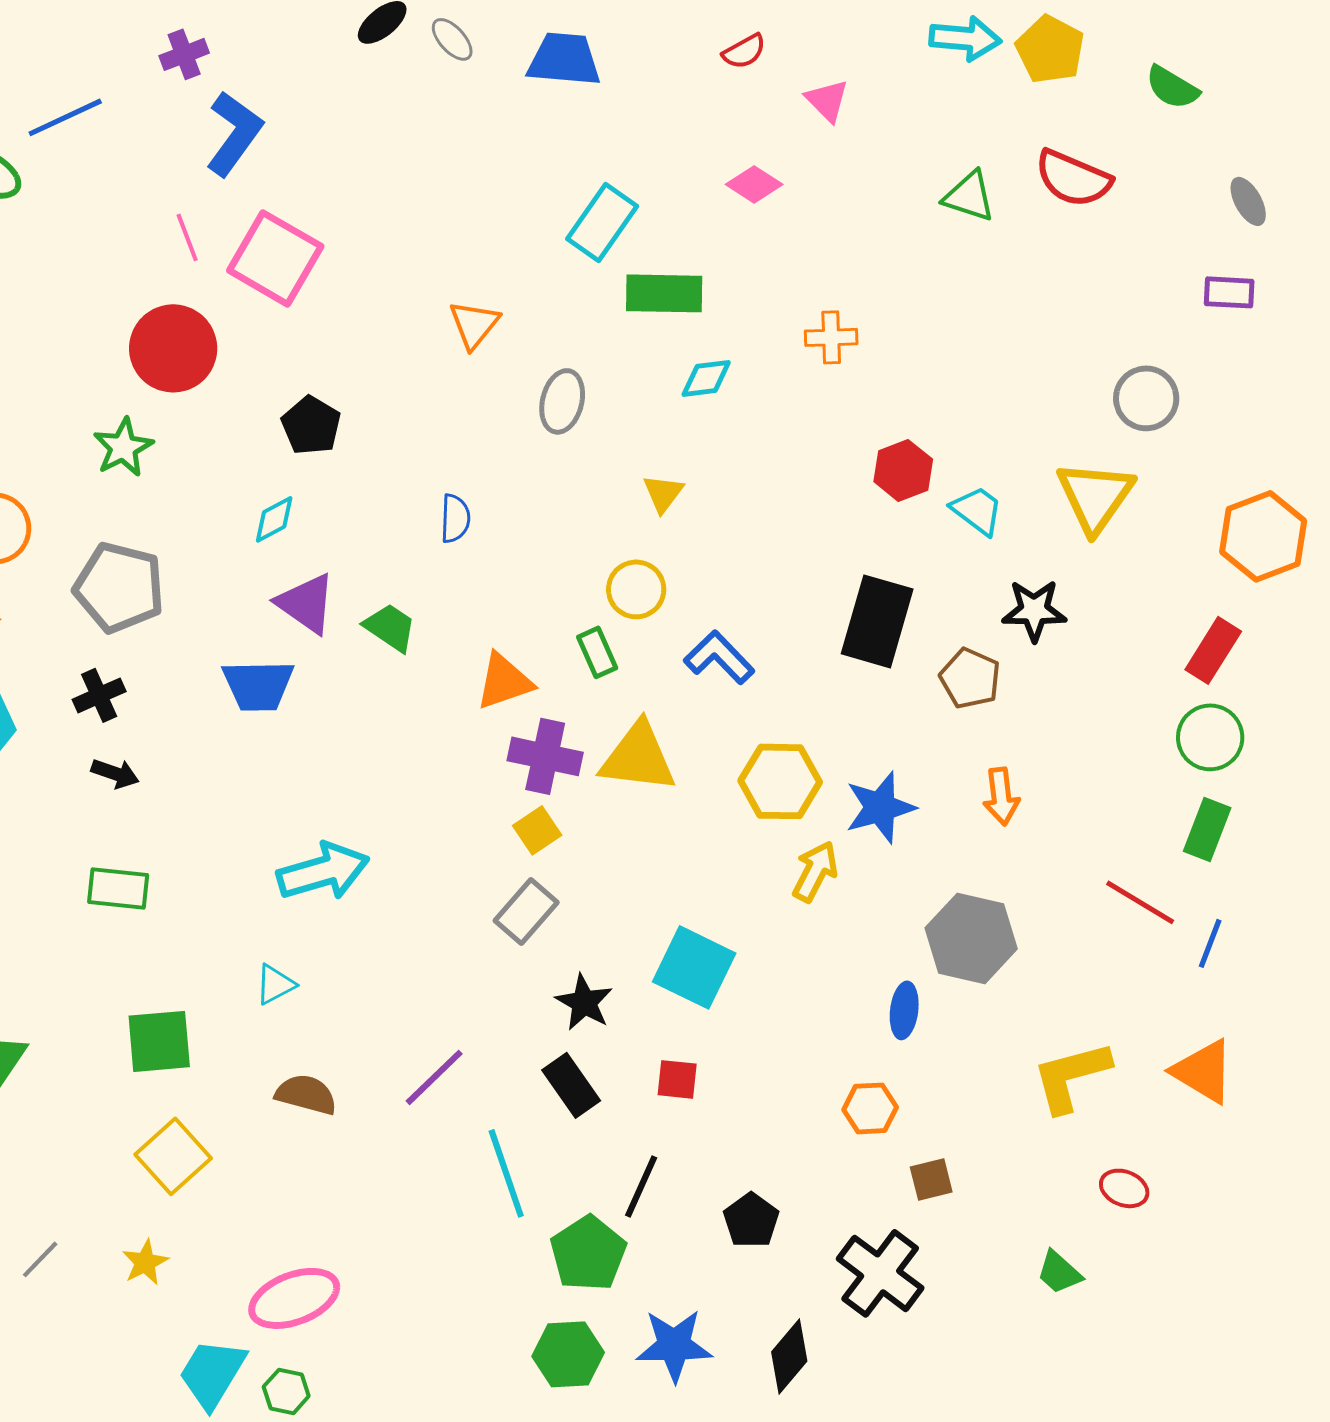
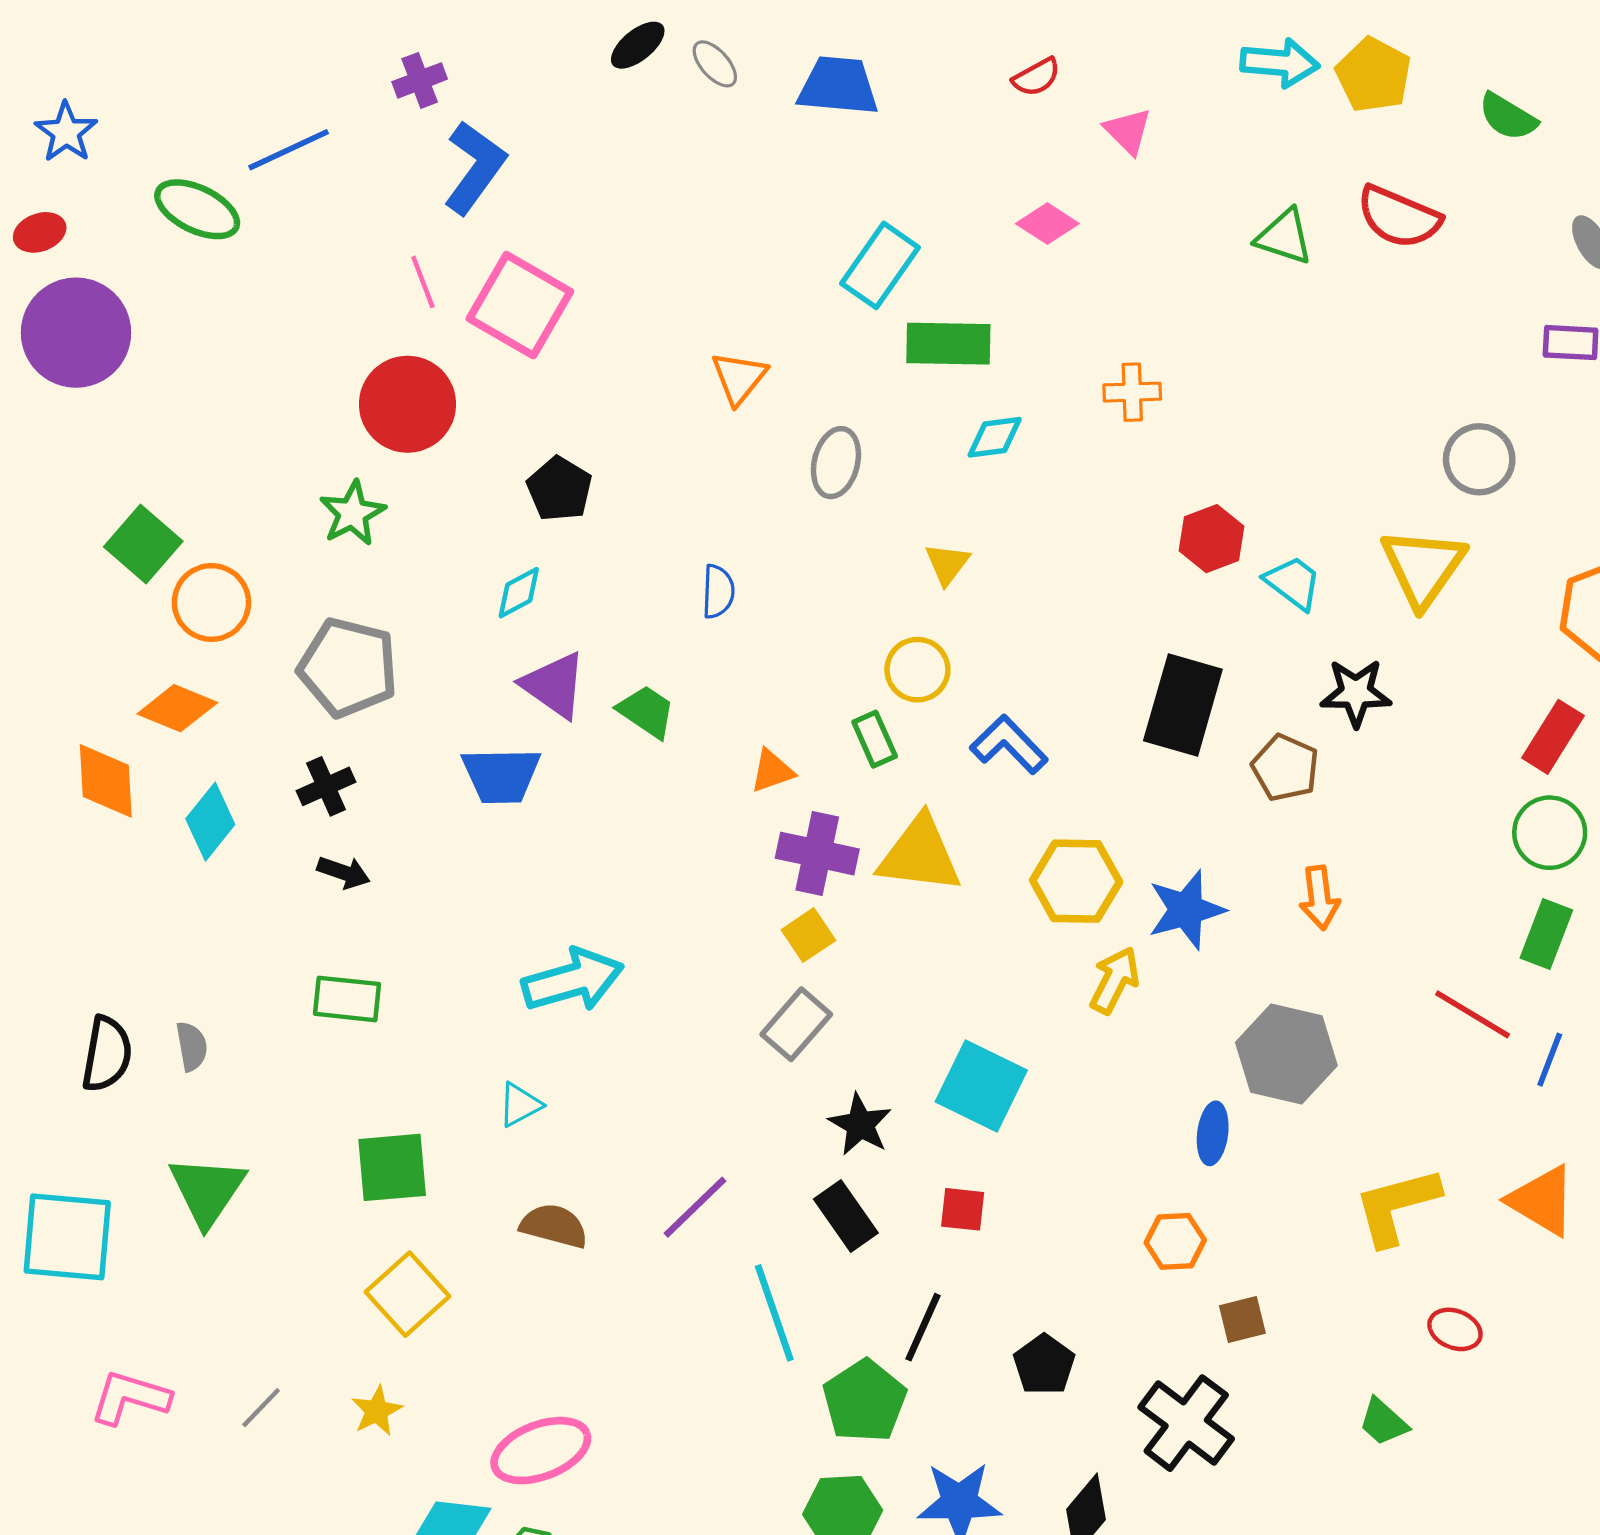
orange triangle: (504, 681) -> (772, 771), size x0.7

